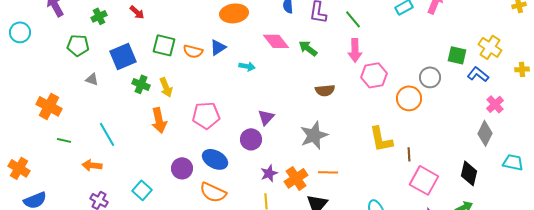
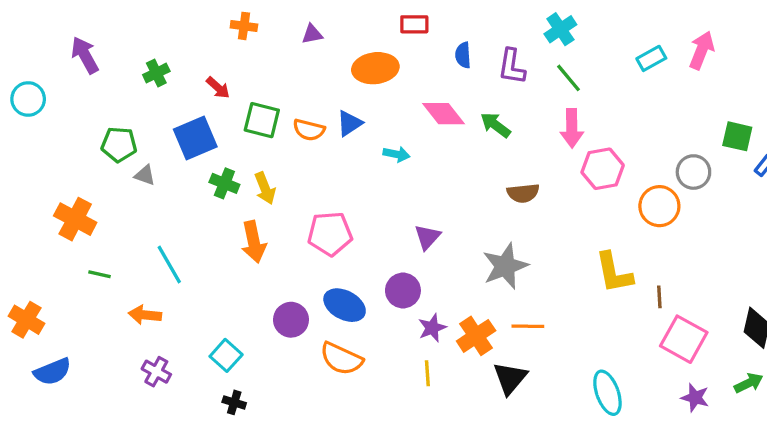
red arrow: (137, 12) -> (218, 88), moved
green pentagon: (78, 45) -> (119, 144), moved
purple circle: (251, 139) -> (403, 290), moved

